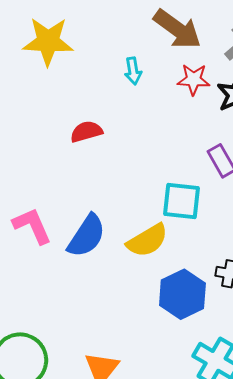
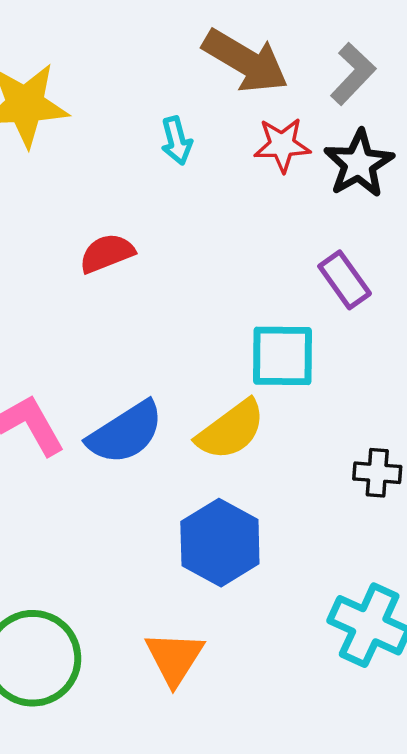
blue semicircle: (87, 236) -> (125, 433), turned 30
blue hexagon: (182, 294) -> (220, 543), moved

